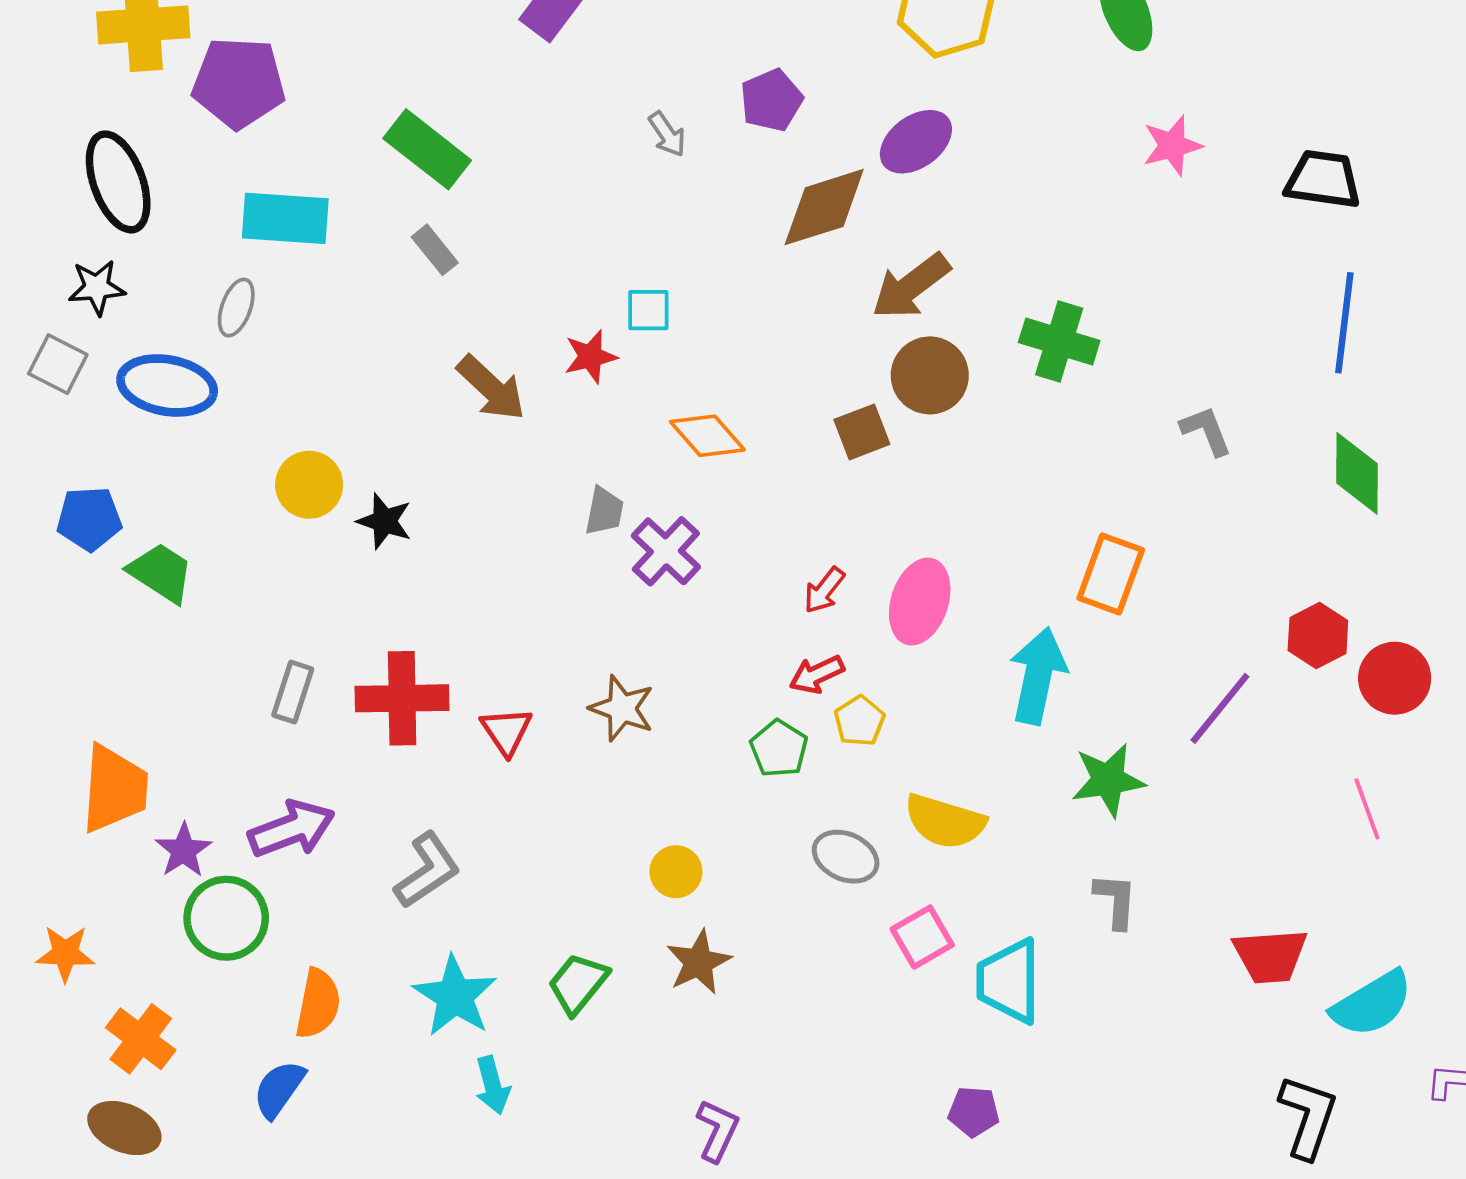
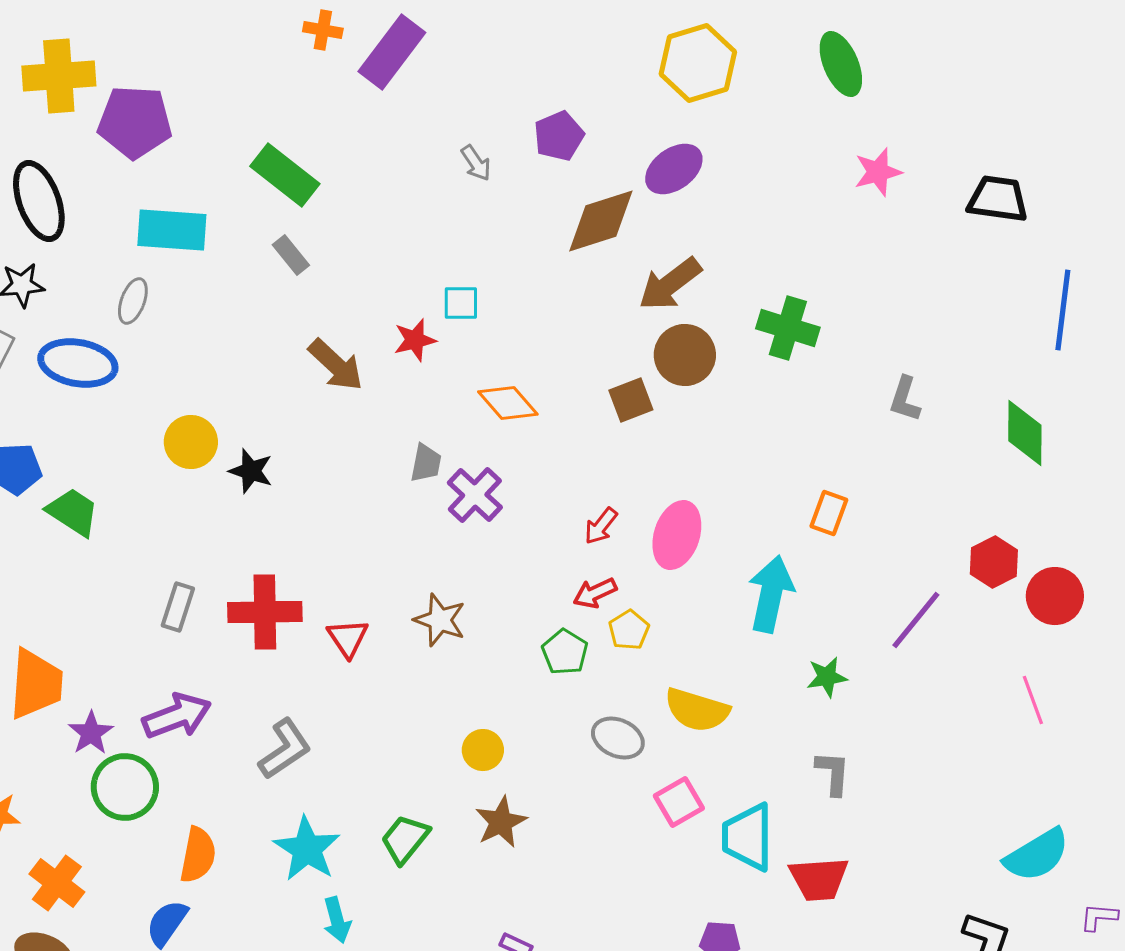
blue line: (1344, 323) -> (1063, 310), moved
gray L-shape: (1206, 431) -> (905, 399), turned -141
orange rectangle: (1111, 574) -> (829, 513), size x0.7
green star: (1108, 780) -> (827, 677), size x0.7
red trapezoid: (1270, 956) -> (819, 879), moved

